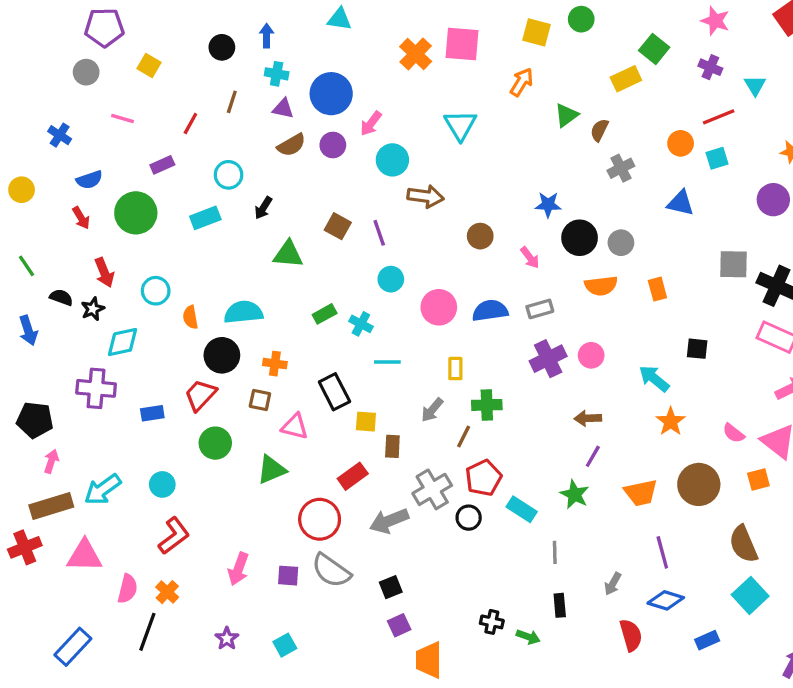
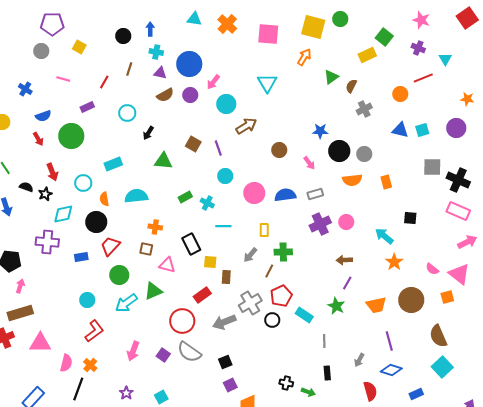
yellow square: (537, 32) -> (313, 27), size x1.4
orange cross: (416, 54) -> (227, 24), moved
cyan square: (717, 158) -> (422, 130), moved
brown arrow: (426, 196) -> (246, 126), turned -40
cyan rectangle: (205, 218) -> (113, 164), moved
black circle: (222, 355) -> (96, 222), moved
cyan arrow: (103, 489) -> (126, 303), moved
purple square: (288, 576) -> (163, 355), turned 32

